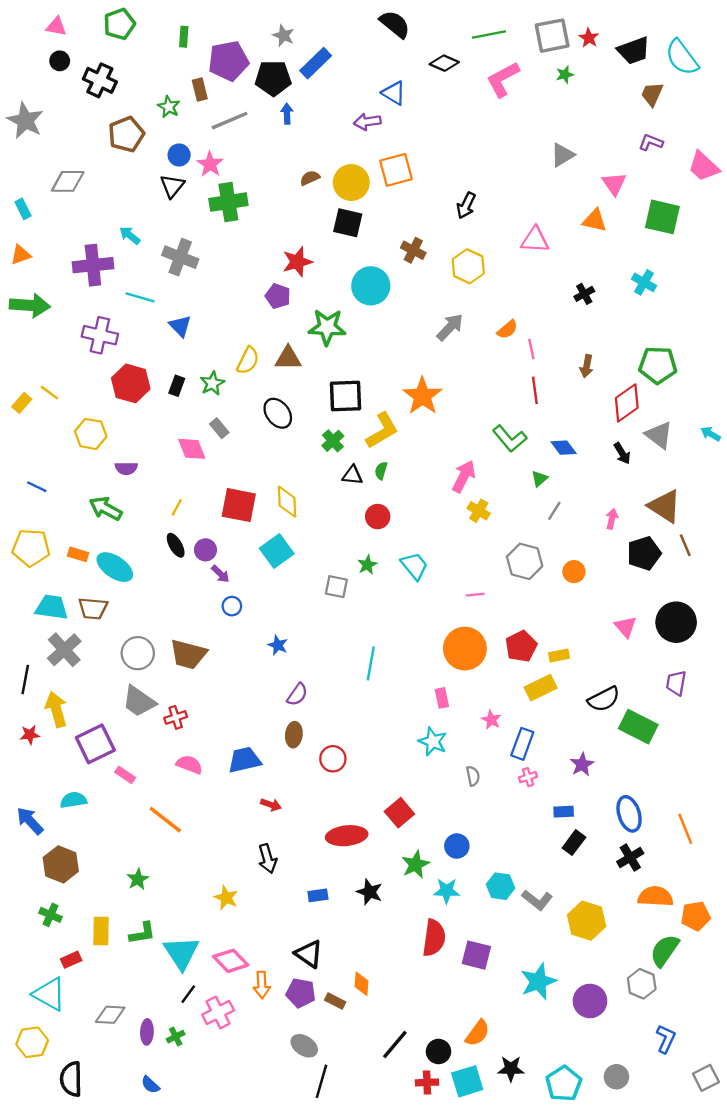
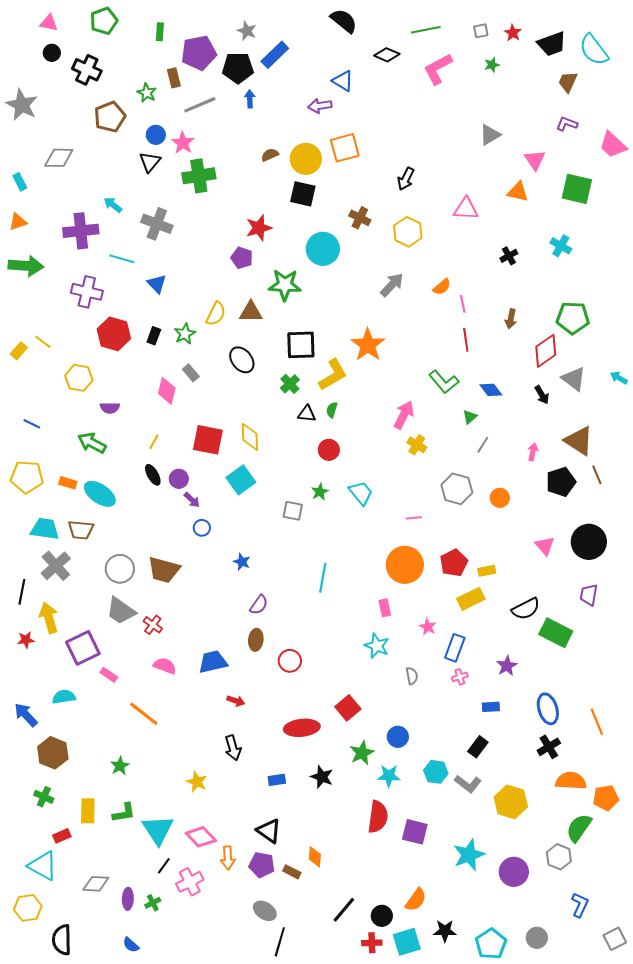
gray square: (552, 36) -> (481, 31), size x0.5
pink diamond: (192, 449) -> (167, 391), turned 36
red cross: (176, 717) -> (153, 625), turned -36
black rectangle: (574, 843) -> (478, 747), moved

